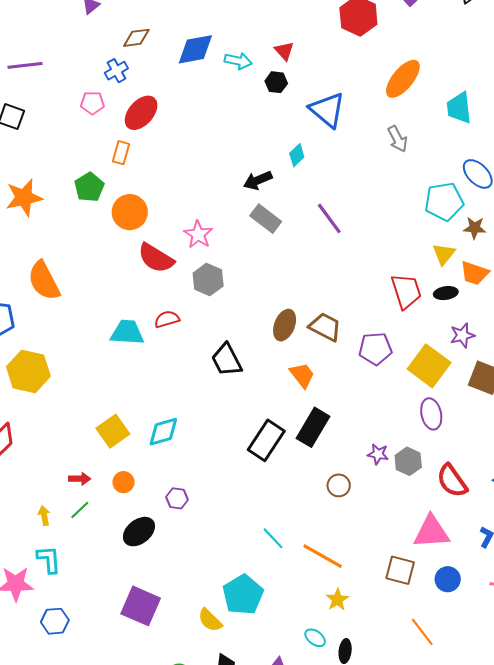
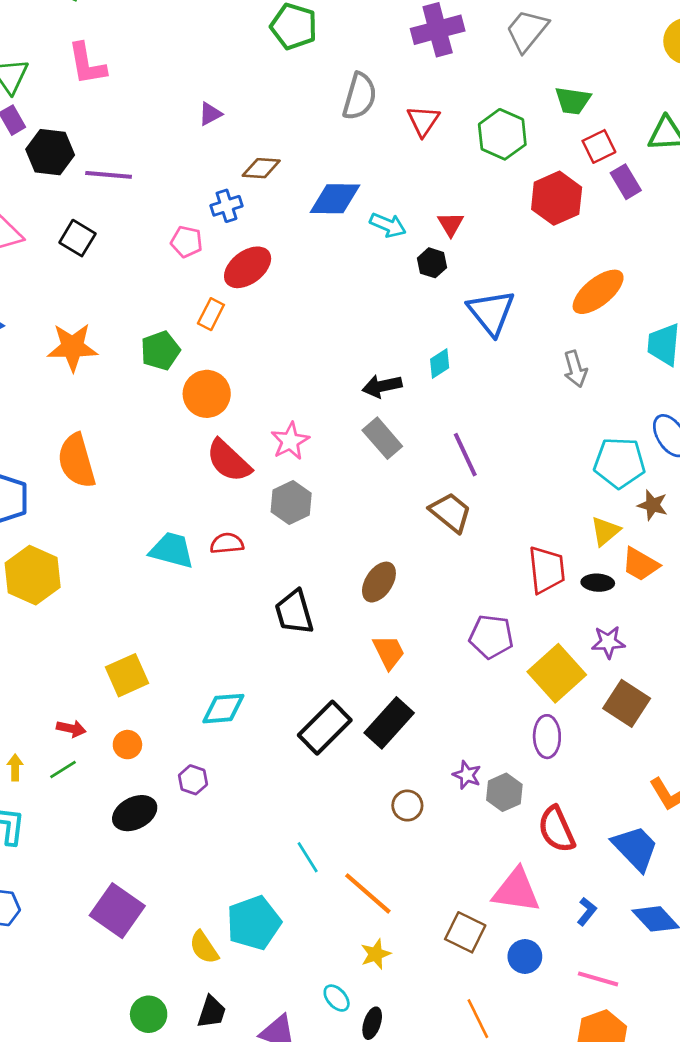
brown trapezoid: (325, 327) -> (451, 512), moved
cyan diamond: (163, 432) -> (223, 709), moved

